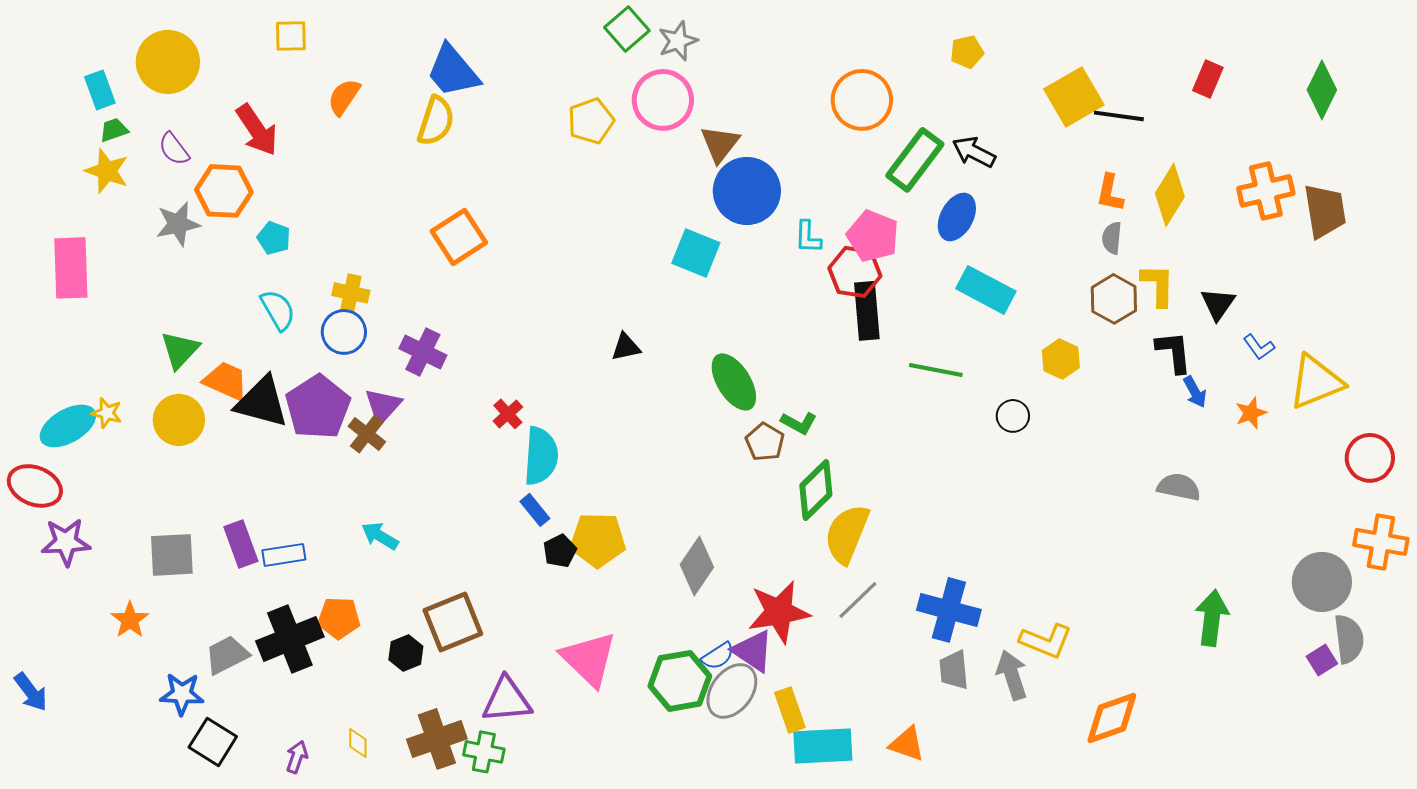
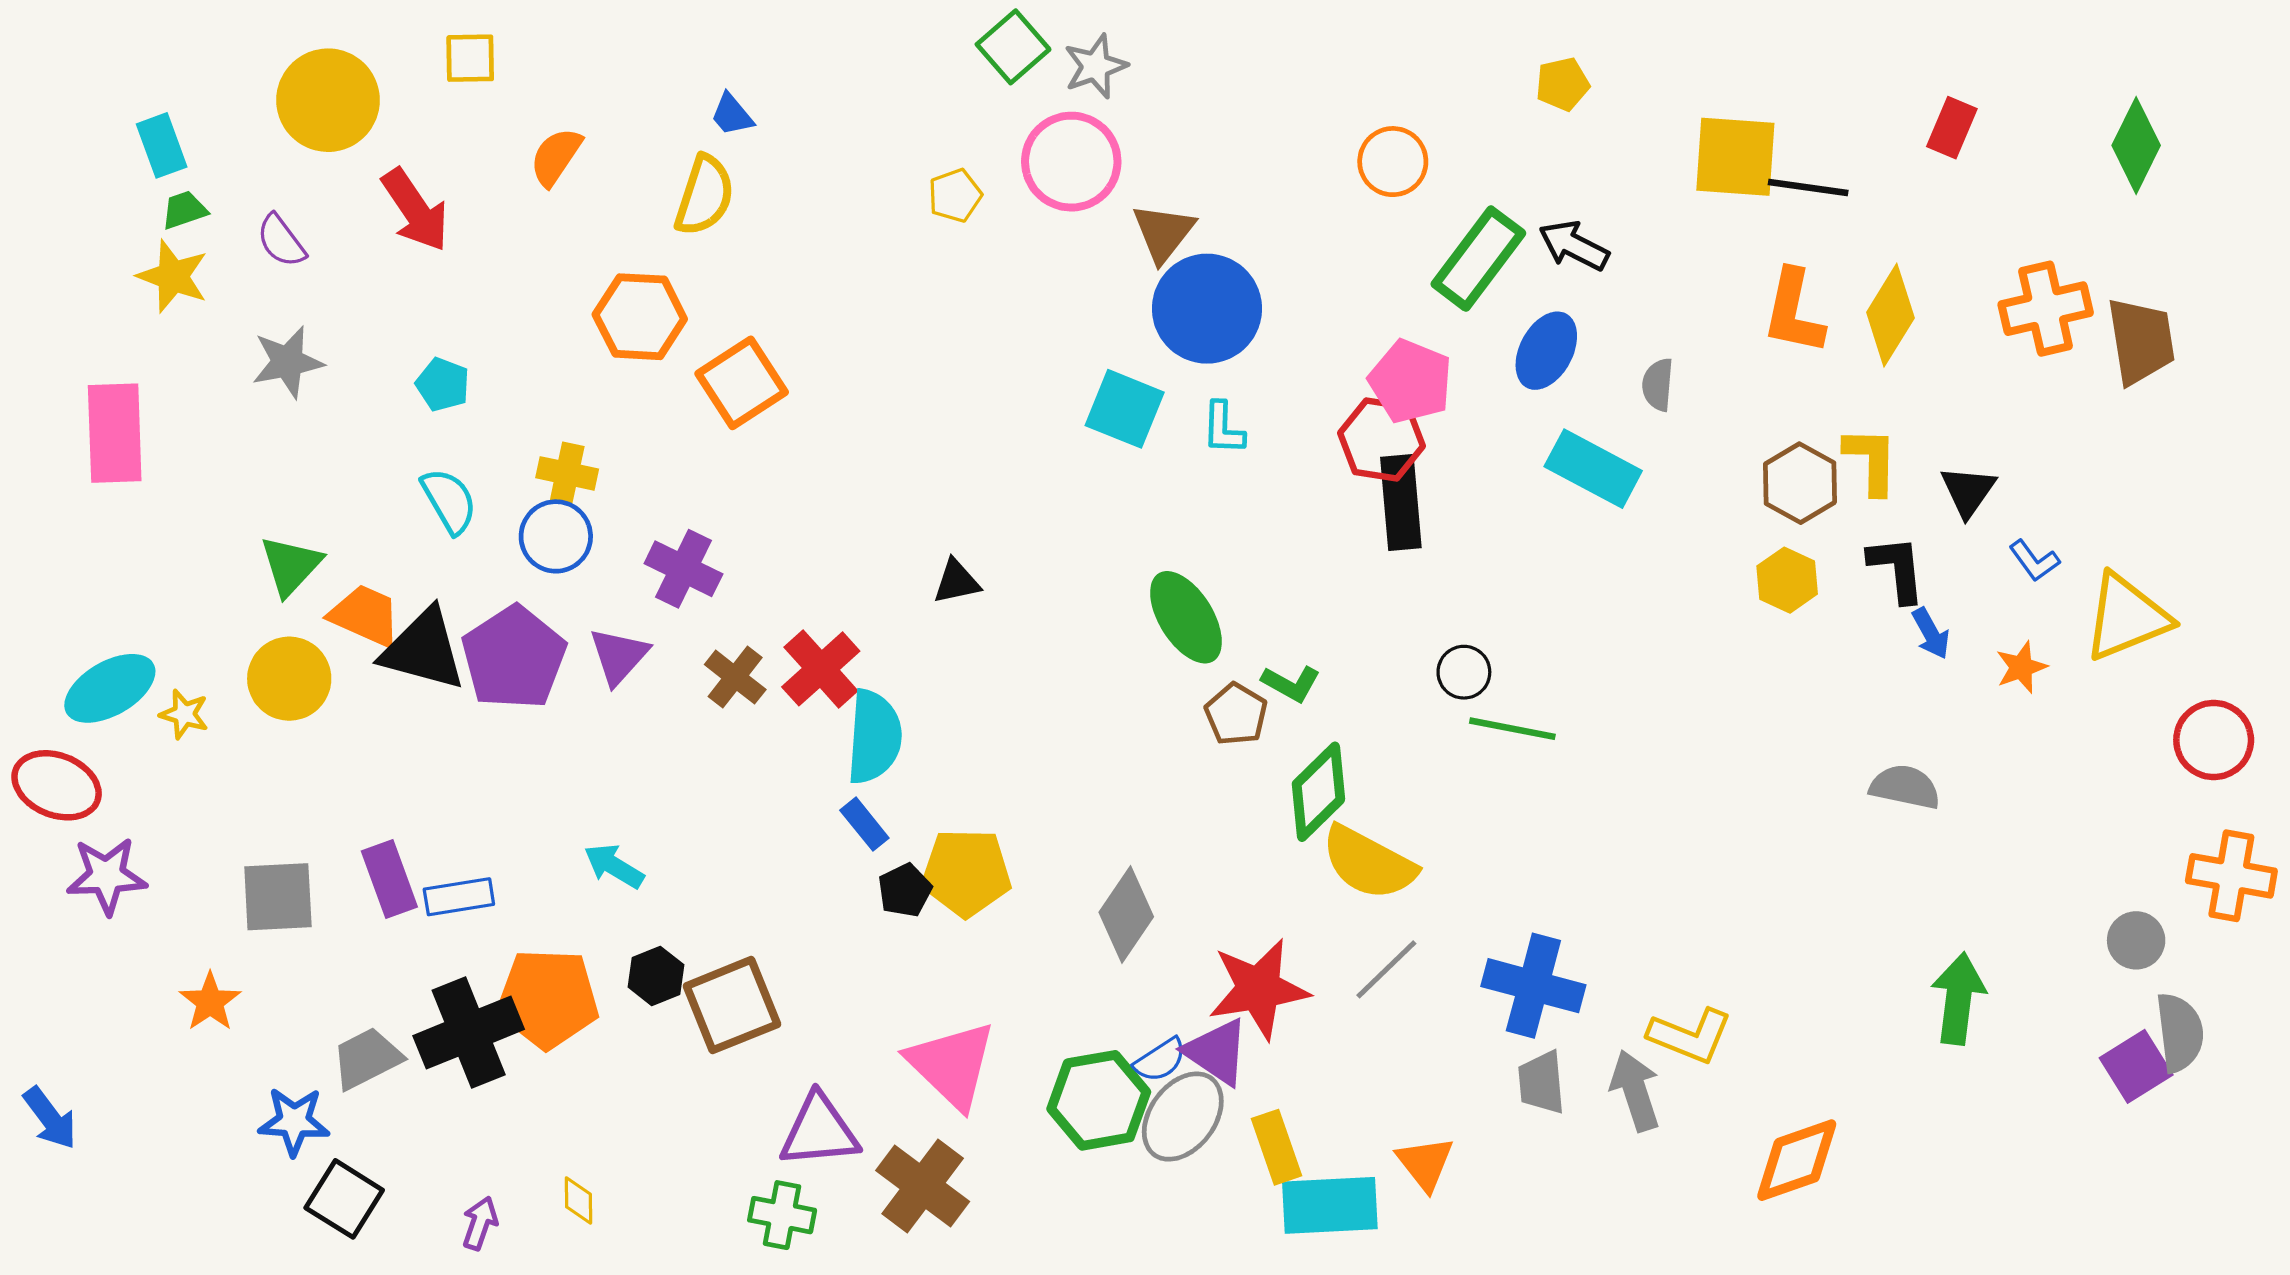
yellow circle: (168, 62) -> (328, 100), moved
blue trapezoid: (453, 71) -> (732, 115), size x0.5
yellow square: (1074, 97) -> (1735, 157), turned 34
orange circle: (862, 100) -> (1393, 162), size x0.7
yellow pentagon: (591, 121) -> (955, 196), size x0.7
orange hexagon: (224, 191) -> (640, 317), moved
orange L-shape: (1110, 193) -> (1794, 312), size x1.4
cyan L-shape: (808, 237) -> (1223, 428), moved
gray semicircle: (1112, 238) -> (1658, 385), moved
black triangle: (626, 347) -> (957, 582), moved
yellow hexagon: (1061, 359) -> (1787, 580), moved
green line: (936, 370) -> (1512, 729), moved
yellow star: (107, 413) -> (184, 714), moved
red cross: (508, 414) -> (821, 669), size x1.6
black circle: (1013, 416) -> (1464, 672), moved
brown cross: (367, 434) -> (735, 677), moved
yellow semicircle: (847, 534) -> (1369, 863), turned -84
gray circle: (1322, 582) -> (2136, 940), size x0.6
orange pentagon: (339, 618) -> (548, 999), size x1.5
black hexagon: (406, 653) -> (656, 976), moved
purple square: (1322, 660) -> (2136, 1066), size x1.4
brown cross: (437, 739) -> (923, 1186), moved, turned -34
orange triangle: (907, 744) -> (1425, 1163), moved, turned 33

